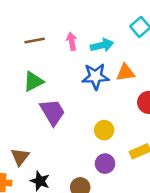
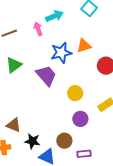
cyan arrow: (102, 45) -> (55, 16), moved
purple trapezoid: (53, 112) -> (46, 75), moved
brown triangle: (20, 157) -> (14, 125), turned -35

